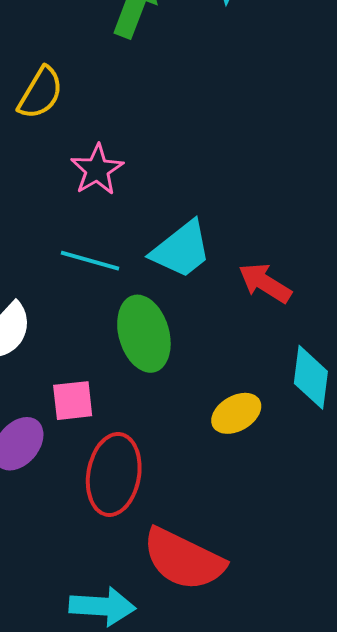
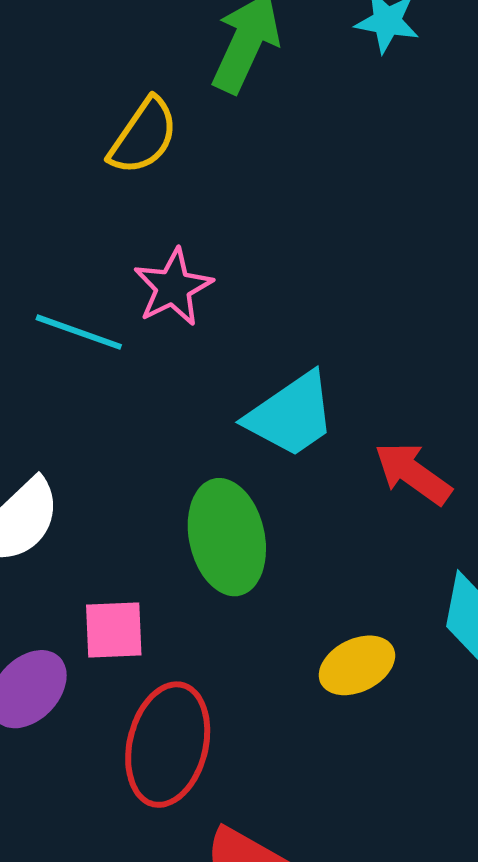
yellow semicircle: (41, 93) -> (143, 136), moved
cyan line: (90, 261) -> (79, 332), moved

